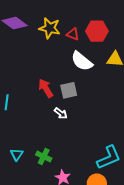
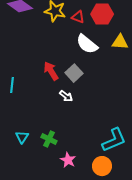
gray square: (69, 90) -> (74, 73), turned -30

